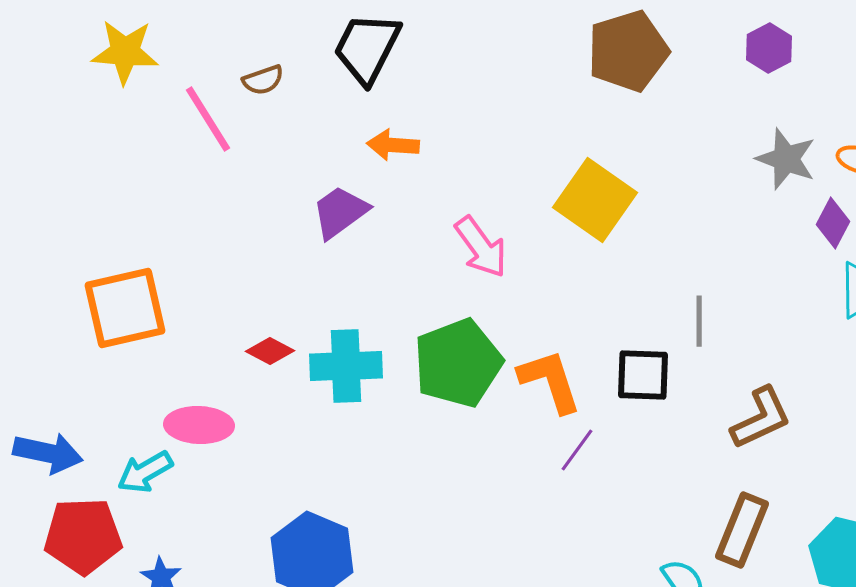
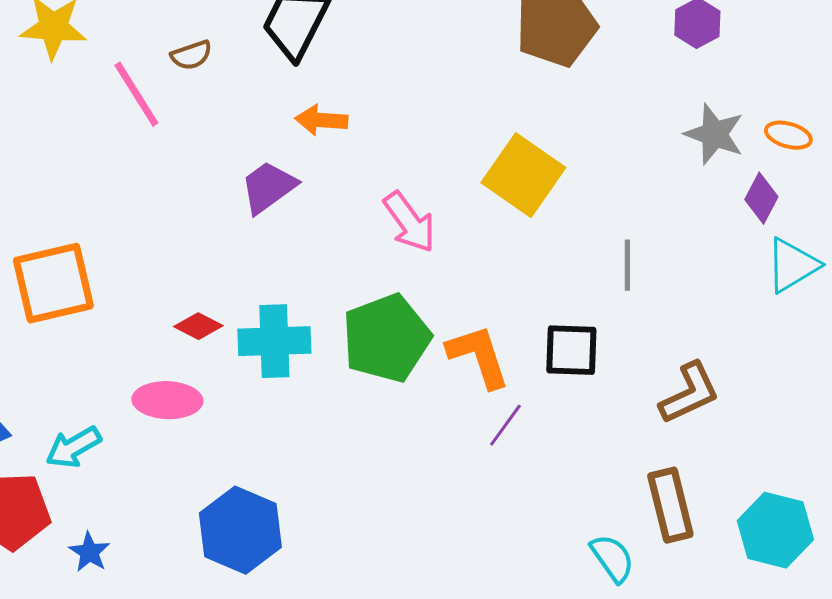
gray line: (699, 321) -> (627, 265), moved
pink ellipse: (199, 425) -> (167, 400), moved
brown rectangle: (742, 530) -> (670, 505), turned -36

